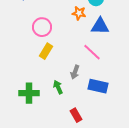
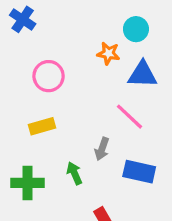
yellow rectangle: (46, 51) -> (42, 126), moved, turned 42

